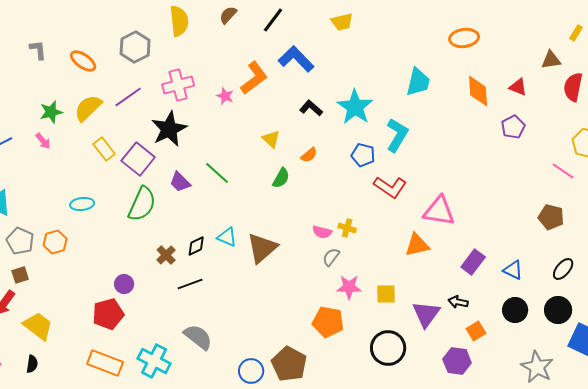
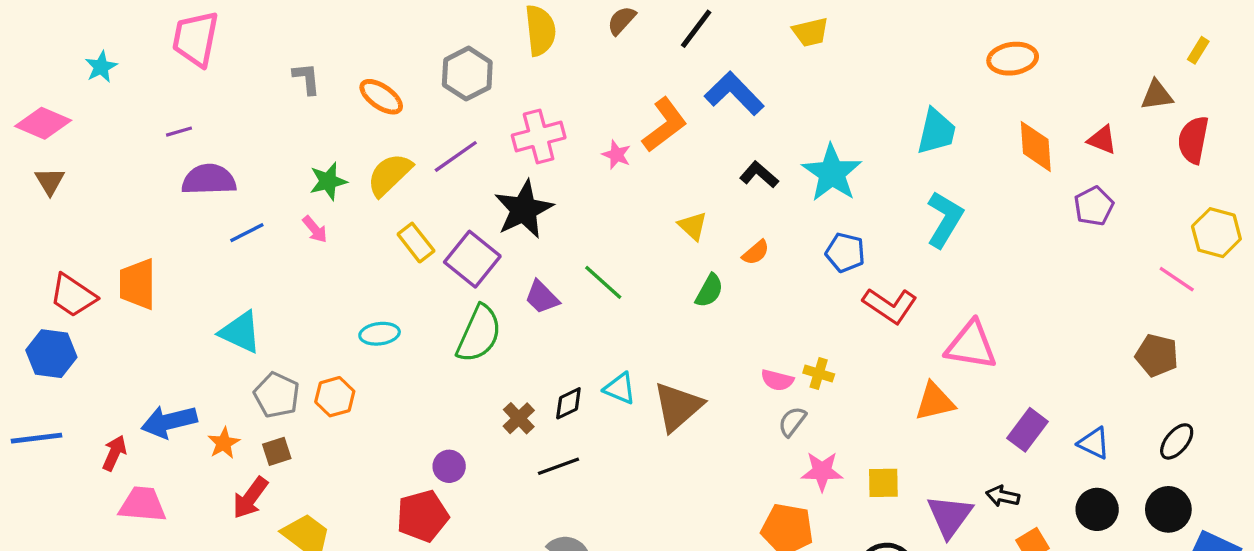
cyan L-shape: (397, 135) -> (945, 219), moved

